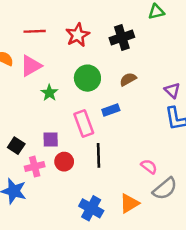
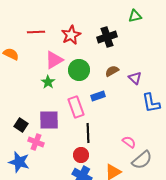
pink triangle: (31, 66) -> (54, 60), moved
purple triangle: (172, 90) -> (135, 78), moved
purple square: (51, 139) -> (49, 120), size x1.5
red circle: (64, 162) -> (81, 155), moved
pink cross: (35, 167) -> (36, 142), turned 35

